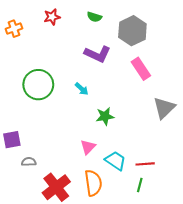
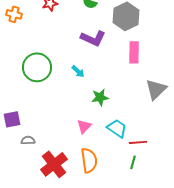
orange cross: (14, 29) -> (14, 14), turned 35
pink rectangle: (141, 69) -> (134, 52), turned 35
cyan trapezoid: (115, 161) -> (117, 128), moved

